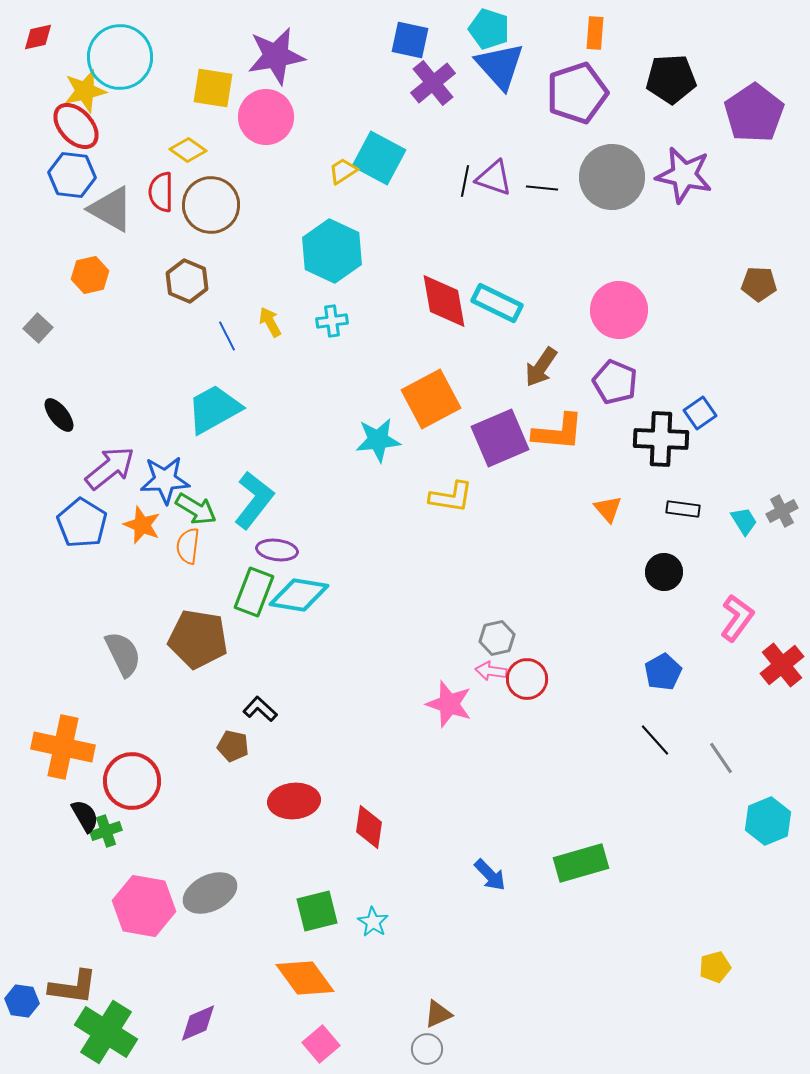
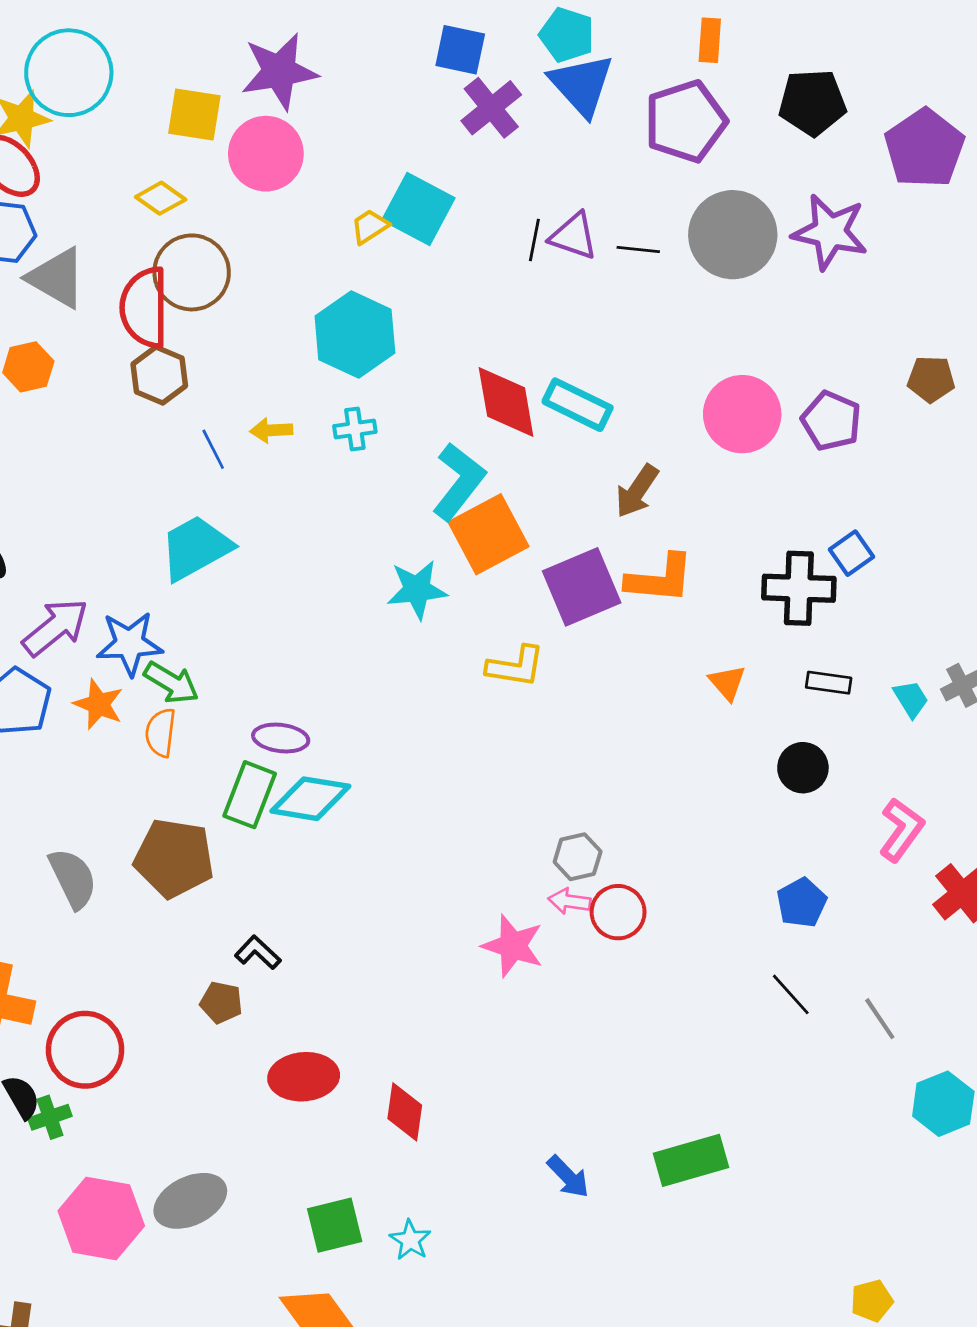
red semicircle: (161, 192) -> (144, 308), moved, size x1.5
yellow arrow: (270, 322) -> (271, 430), turned -64
purple pentagon: (615, 382) -> (831, 421), moved
cyan L-shape: (254, 500) -> (459, 482), moved

